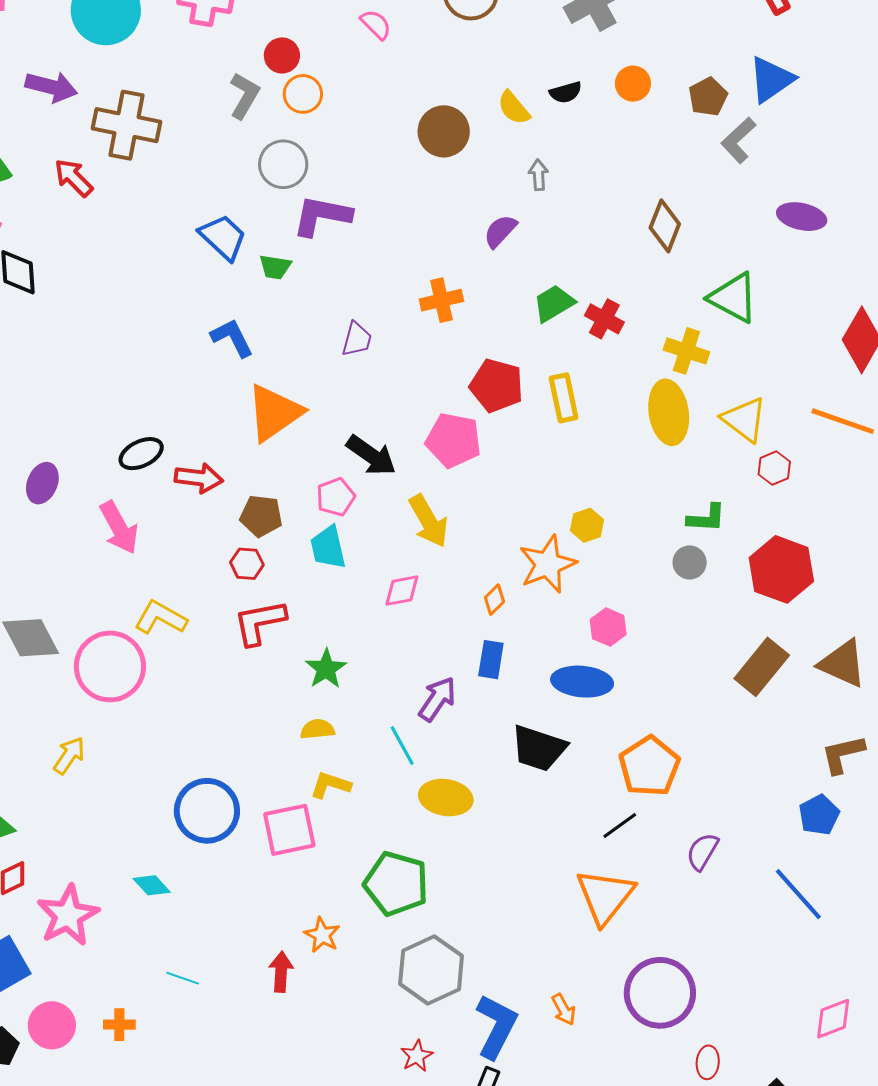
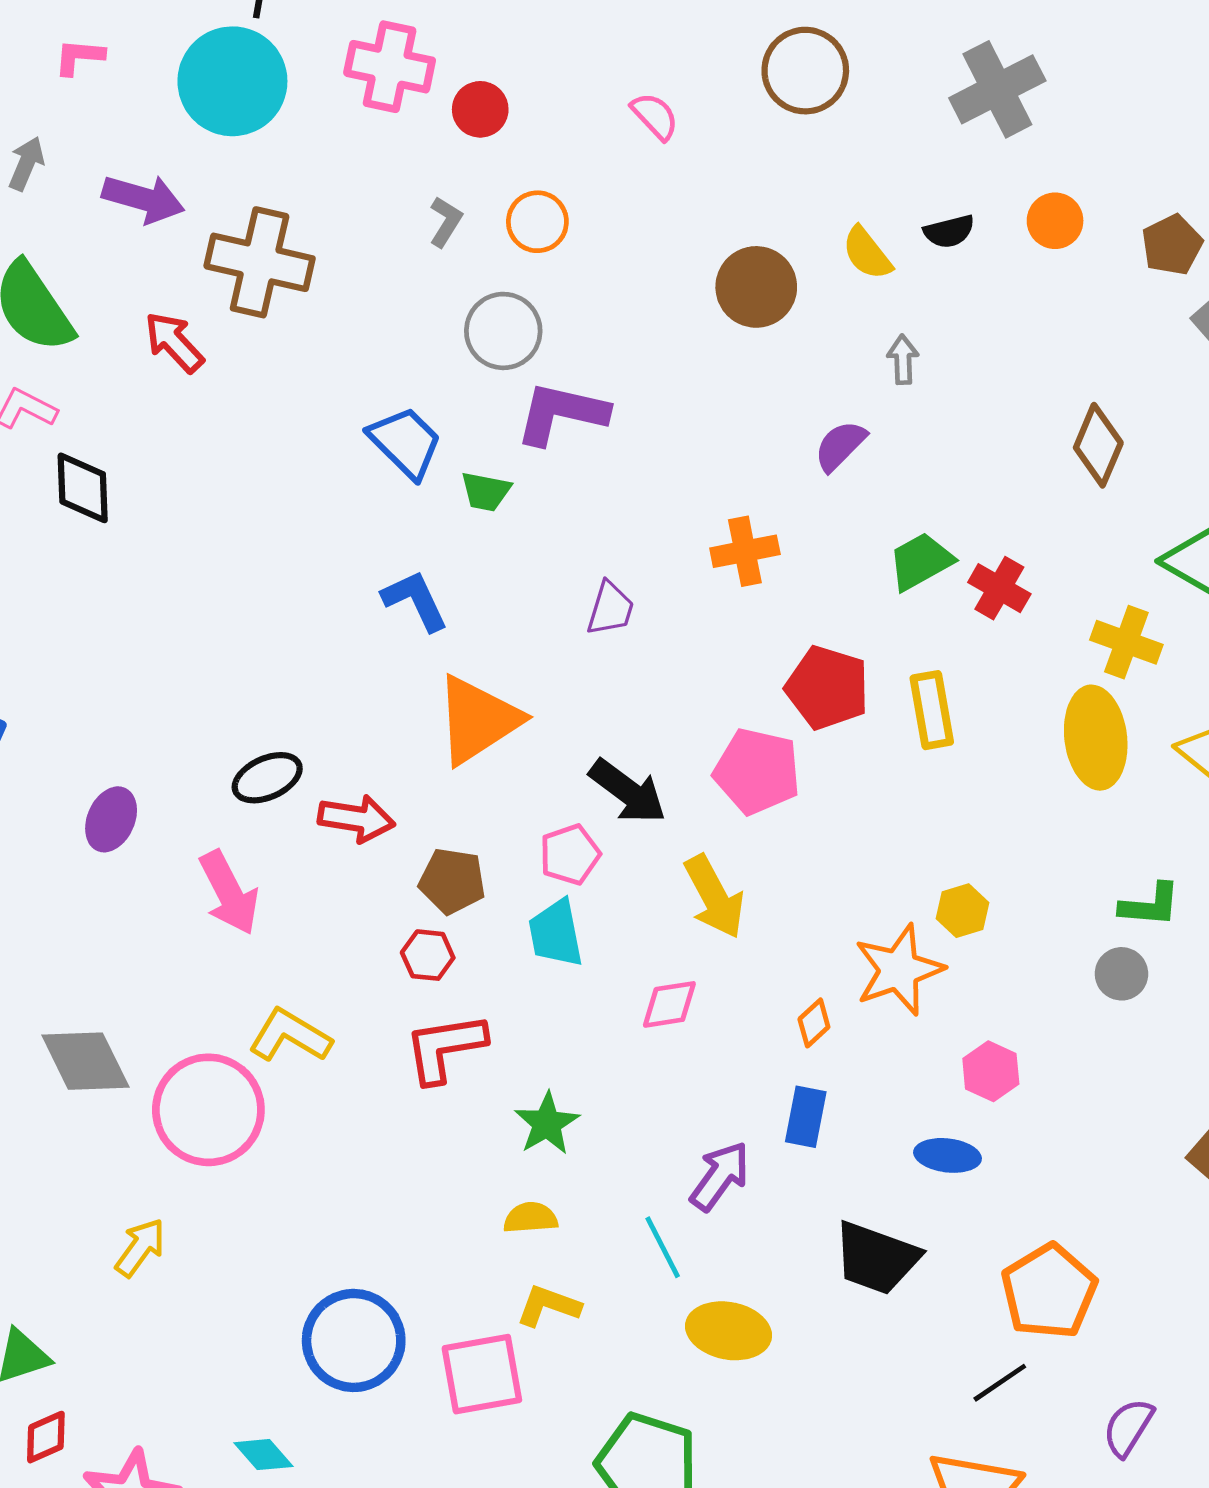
red circle: (282, 55) -> (480, 109), moved
gray L-shape: (244, 96) -> (446, 222), size x0.7
blue ellipse: (582, 682) -> (948, 1155), size x0.7

